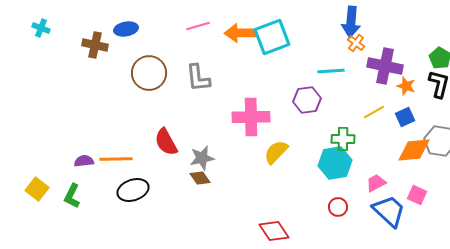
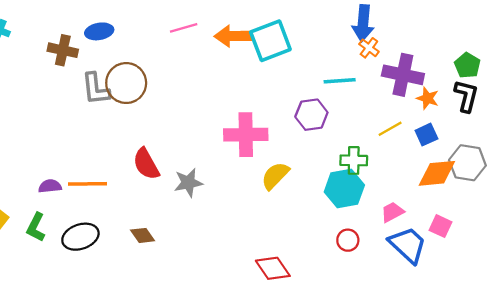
gray L-shape: (198, 78) -> (96, 89), moved
brown diamond: (200, 178) -> (143, 235), moved
black ellipse: (133, 190) -> (80, 237), moved

